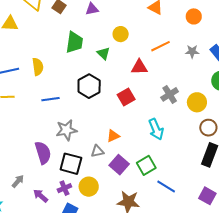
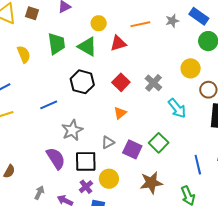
orange line: (161, 46) -> (140, 24), turned 30
green triangle: (103, 53) -> (87, 46), size x1.5
yellow semicircle: (38, 67) -> (24, 54), moved
red triangle: (139, 67) -> (118, 43), moved
gray cross: (170, 94) -> (153, 83), moved
cyan arrow: (156, 129) -> (177, 108), moved
orange triangle: (113, 136) -> (120, 113), moved
blue line: (166, 187) -> (198, 165), moved, turned 60

